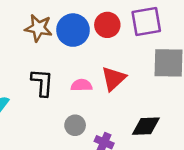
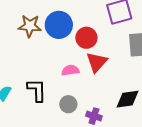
red circle: (107, 25) -> (86, 38), moved
black L-shape: (42, 83) -> (37, 90), moved

